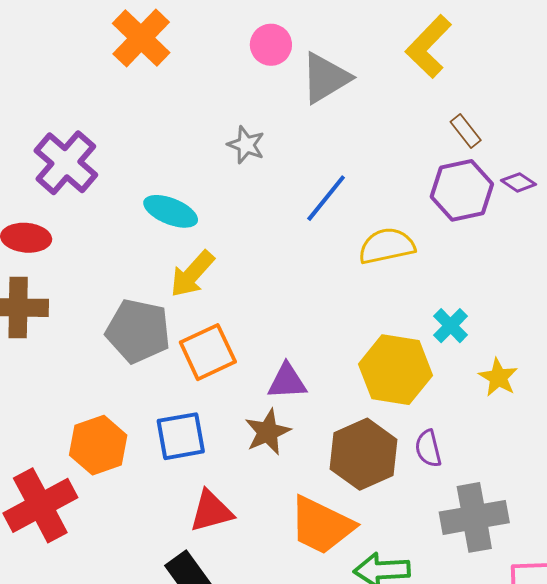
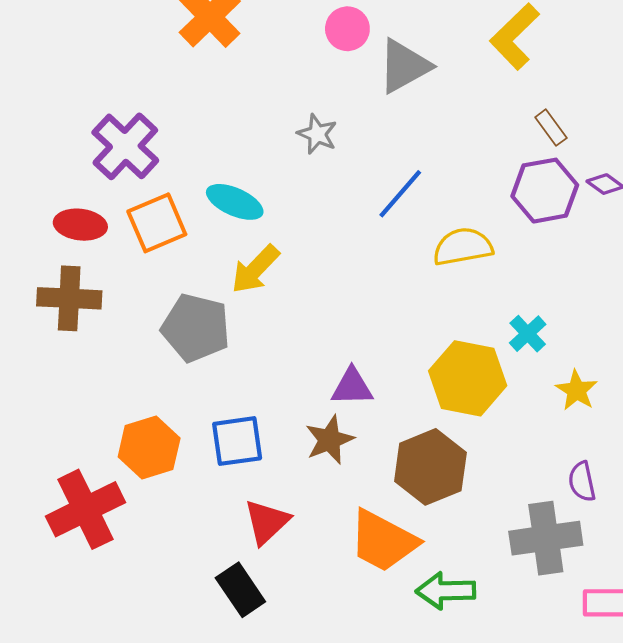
orange square: (208, 352) -> (157, 223), moved
purple semicircle: (428, 449) -> (582, 482), moved
red triangle: (211, 511) -> (267, 522), turned -30

